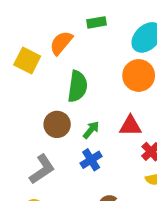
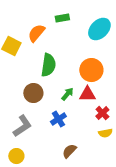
orange circle: (139, 75) -> (91, 70), moved
green arrow: (91, 130) -> (67, 94), moved

